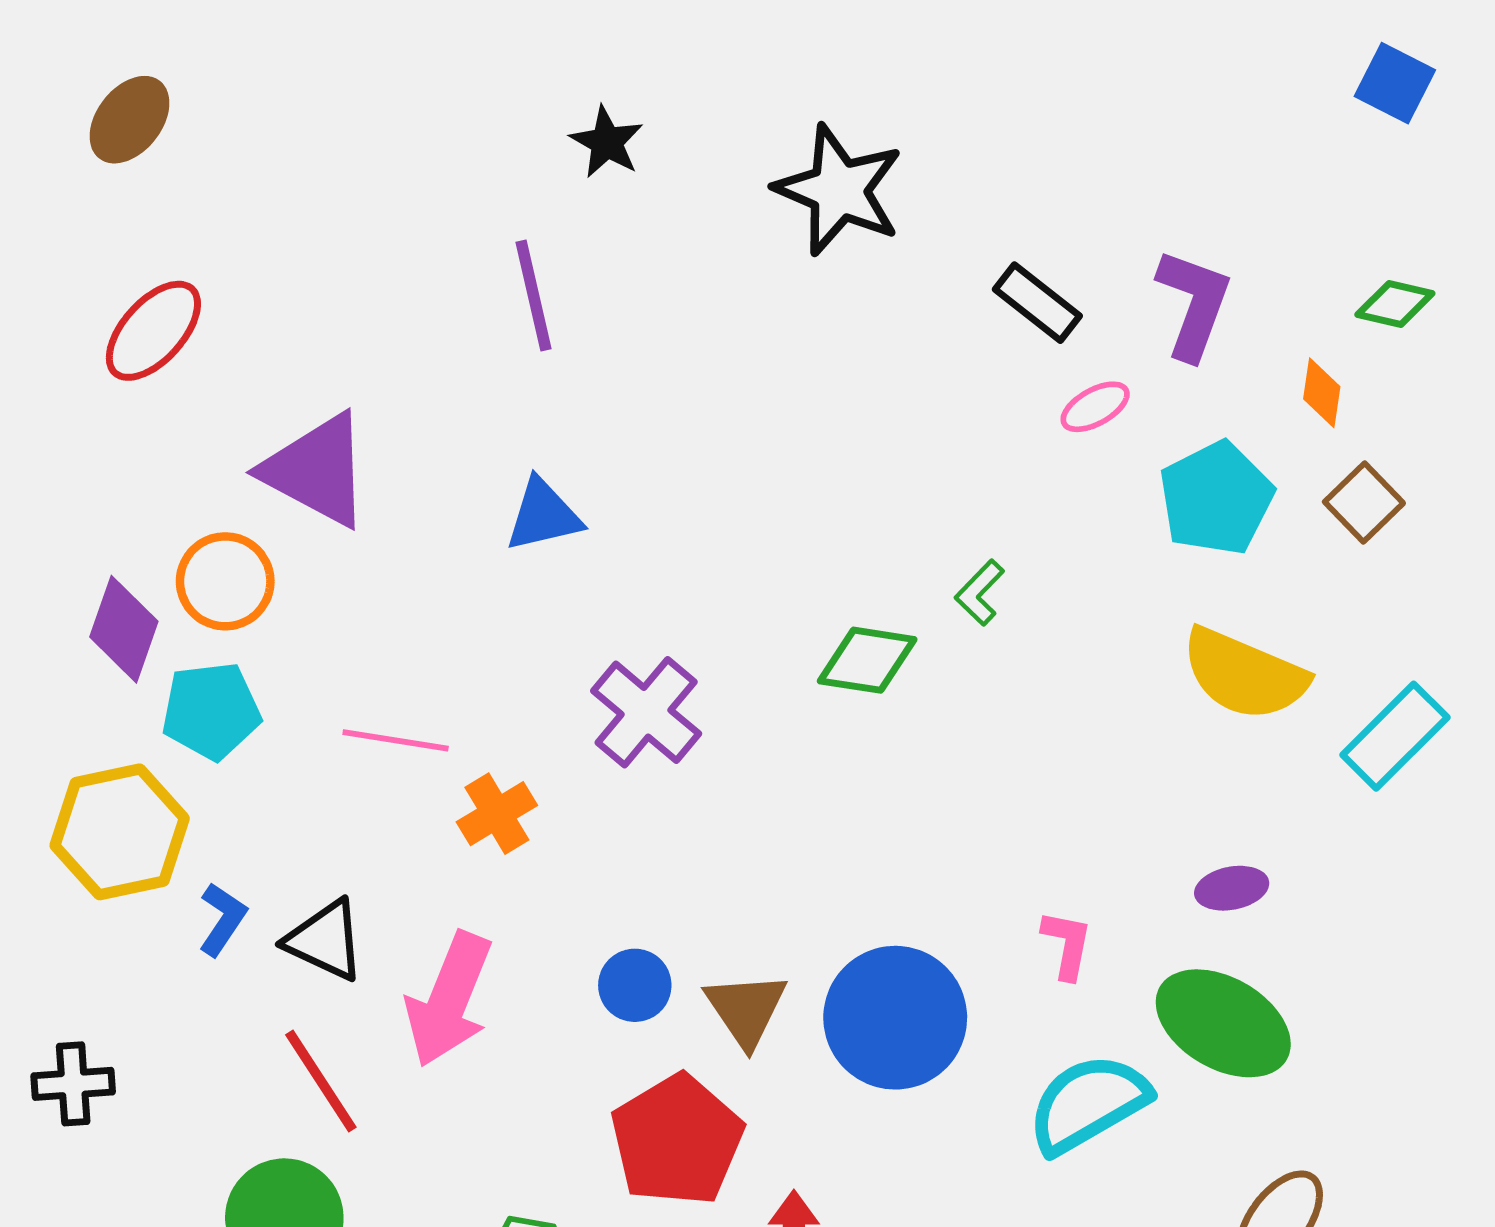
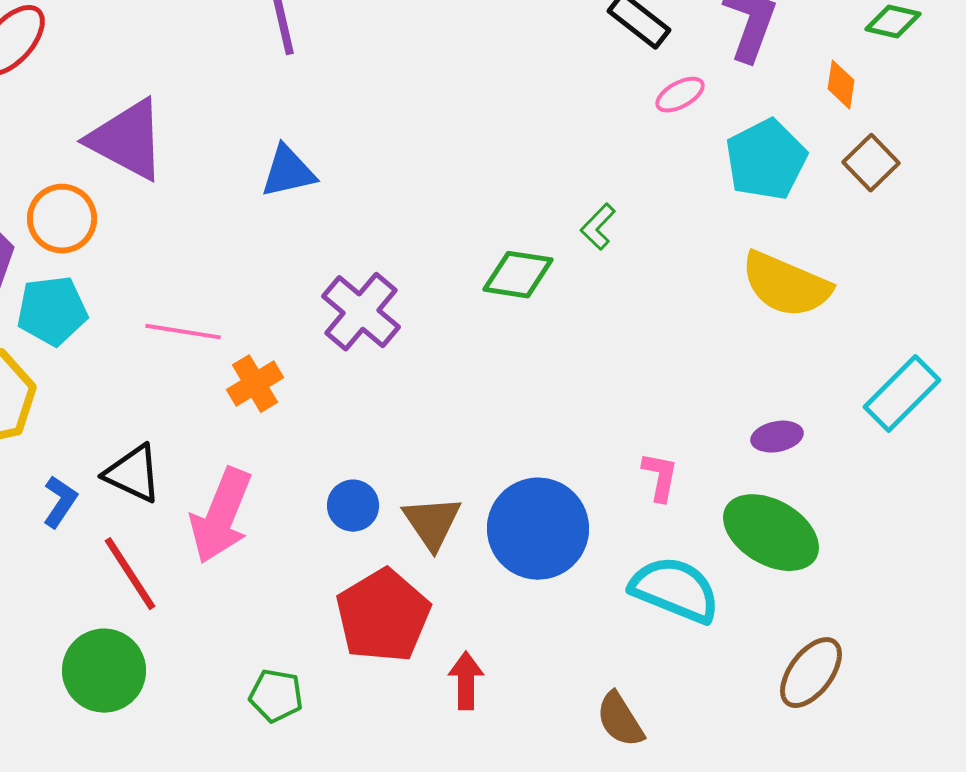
cyan rectangle: (1395, 736) -> (902, 394), moved
blue L-shape: (222, 919) -> (60, 502), moved
cyan semicircle: (1088, 1104) -> (675, 590), turned 52

